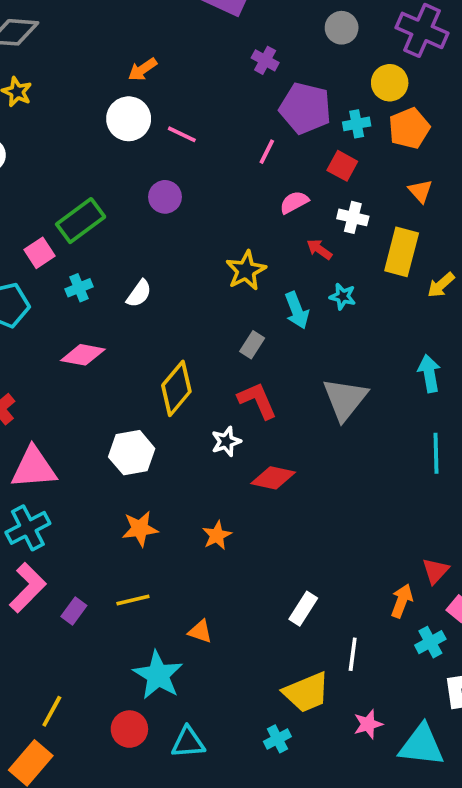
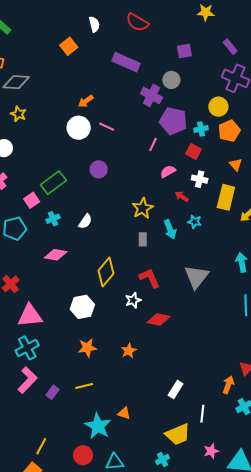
gray circle: (342, 28) -> (171, 80), moved
purple cross: (265, 60) -> (151, 95), size x1.5
pink line: (182, 134) -> (107, 127), moved
gray rectangle: (252, 345) -> (143, 239), moved, turned -32
orange triangle: (200, 632) -> (124, 413), moved

